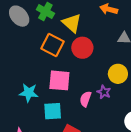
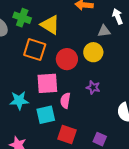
red circle: (82, 48) -> (67, 59), moved
yellow circle: (118, 74) -> (93, 52), moved
pink semicircle: (85, 99) -> (65, 101), moved

